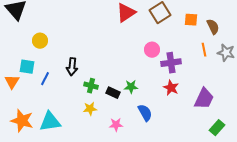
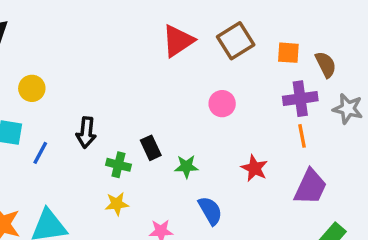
orange line: (204, 50) -> (302, 136), moved
purple cross: (171, 63) -> (300, 99), moved
black rectangle: (113, 93) -> (151, 148), moved, turned 40

